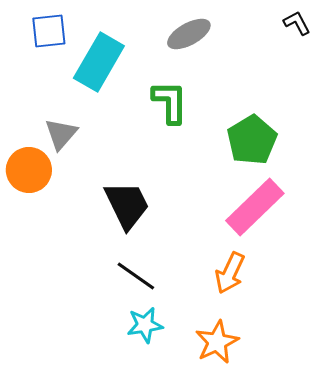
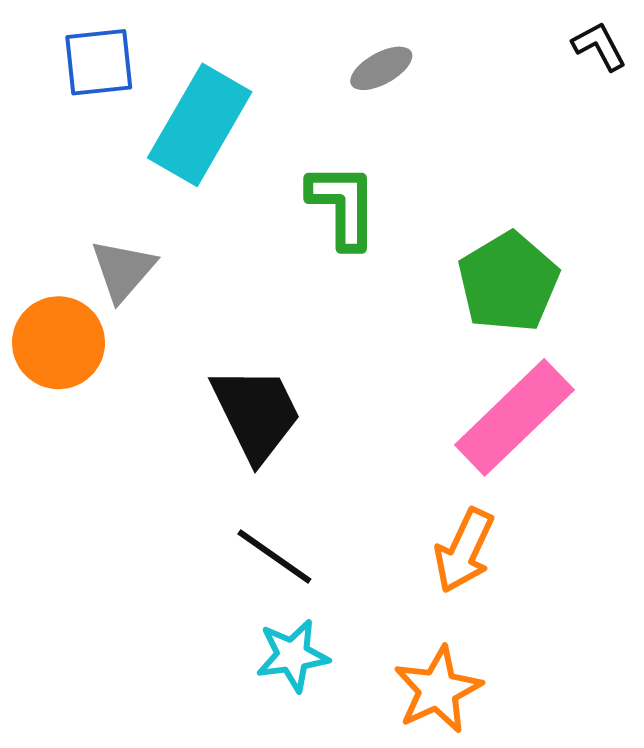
gray ellipse: (189, 34) -> (381, 68), size x0.7

